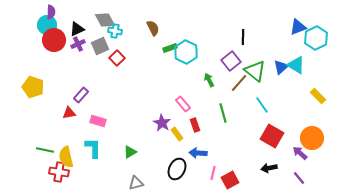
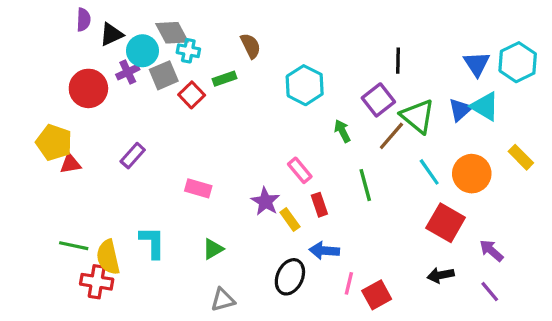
cyan circle: (47, 25) -> (142, 51), moved
blue triangle: (298, 27) -> (477, 64), moved, turned -42
black triangle: (77, 29) -> (111, 34), moved
red circle: (54, 40) -> (88, 88), moved
green rectangle: (170, 48) -> (224, 79), moved
red triangle: (69, 113) -> (70, 164), moved
pink rectangle: (98, 121) -> (198, 188), moved
orange circle: (312, 138) -> (472, 174), moved

